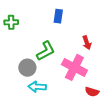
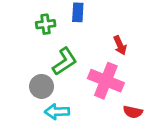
green cross: (11, 22) -> (46, 24), moved

